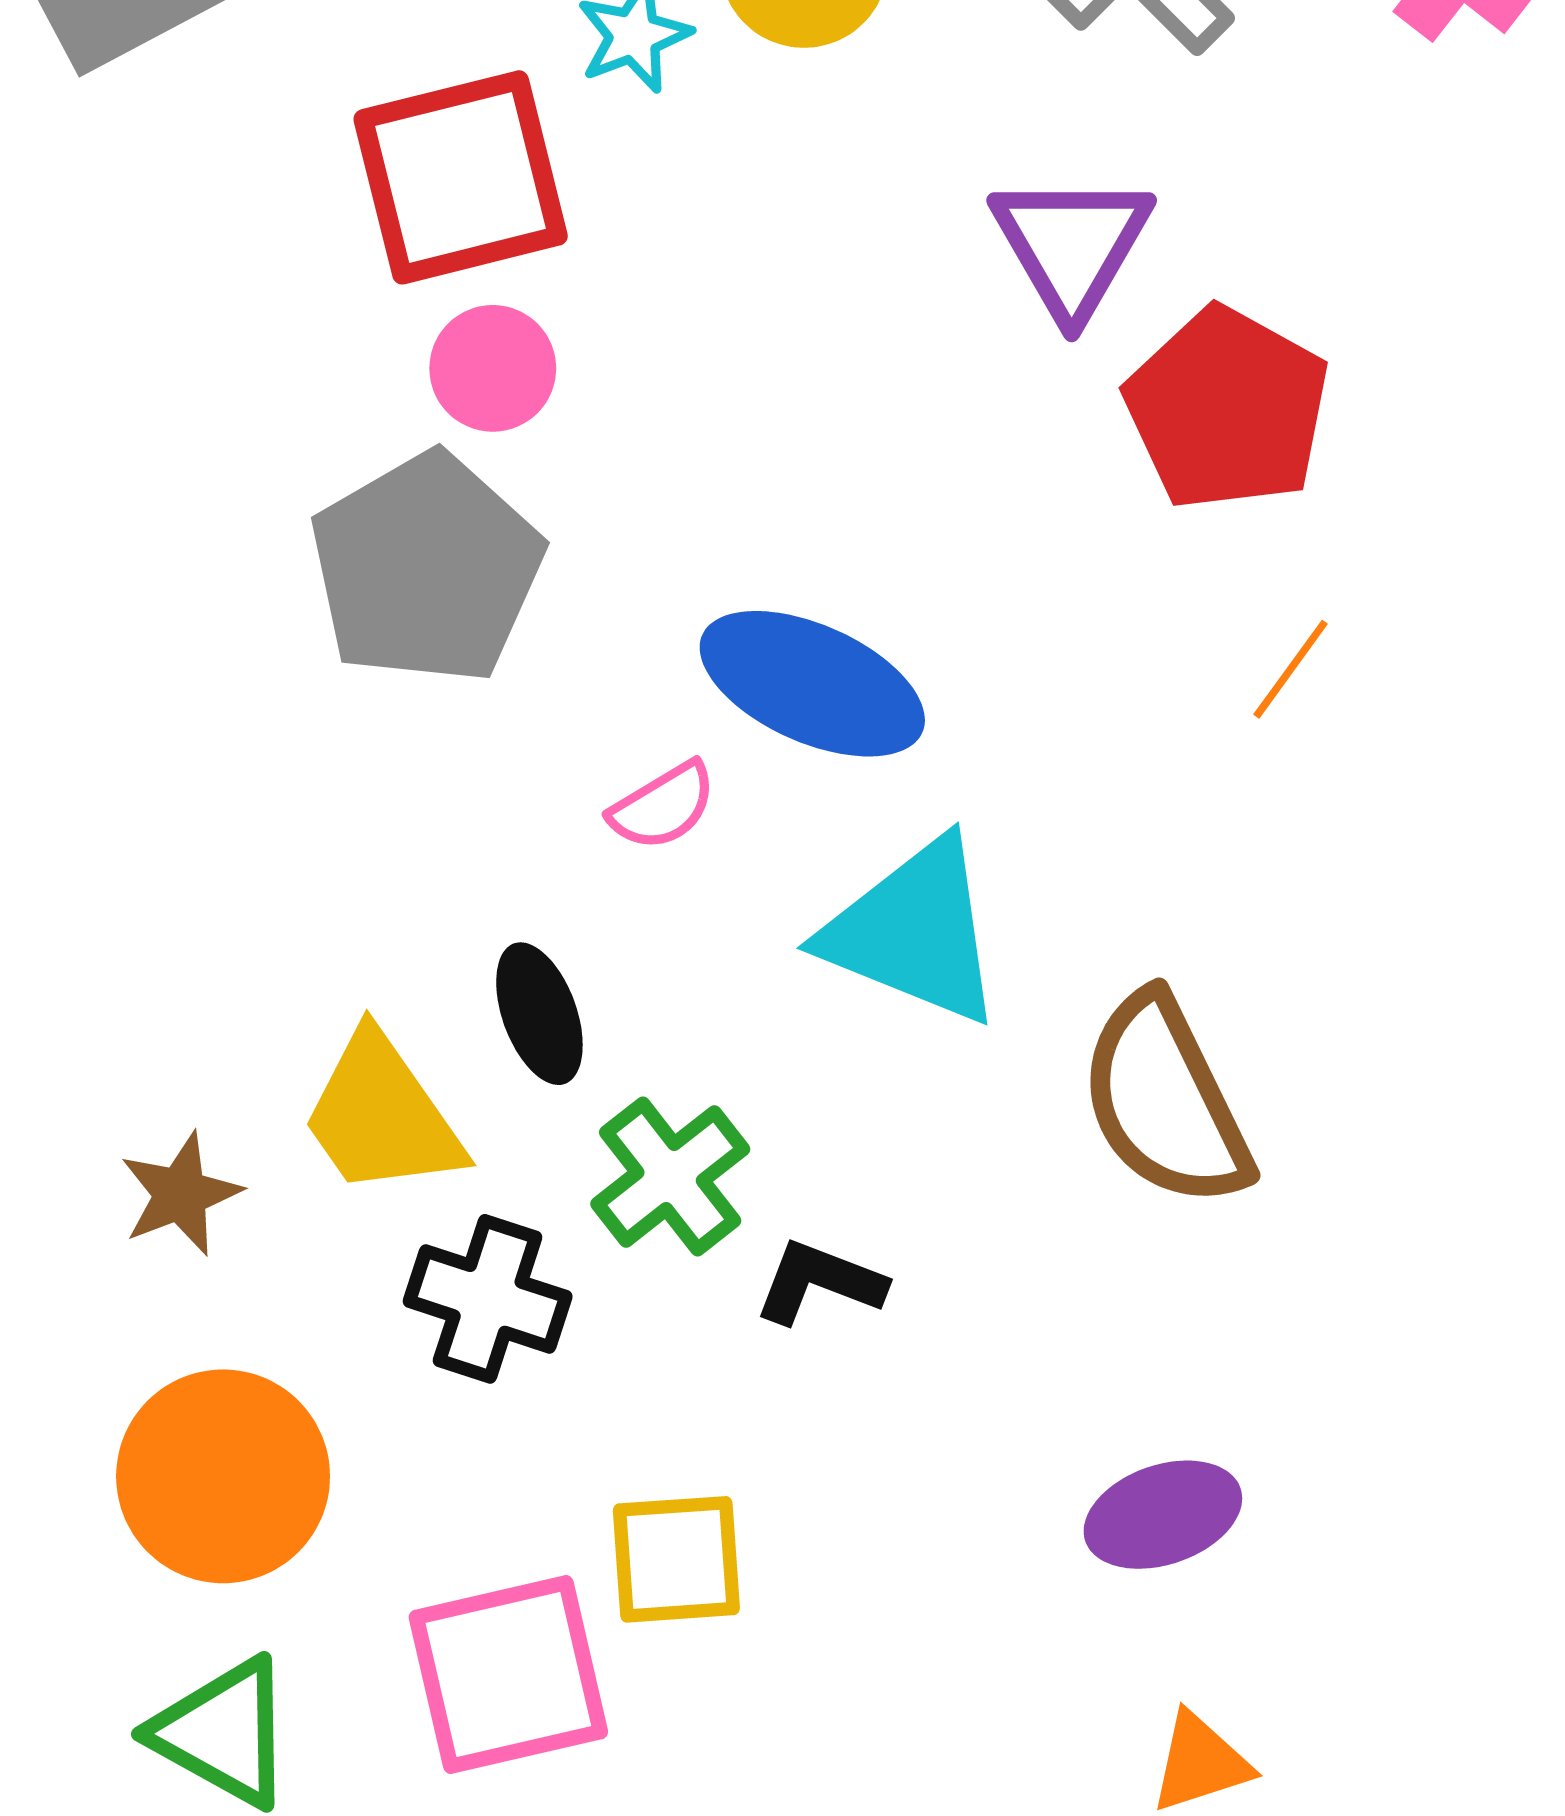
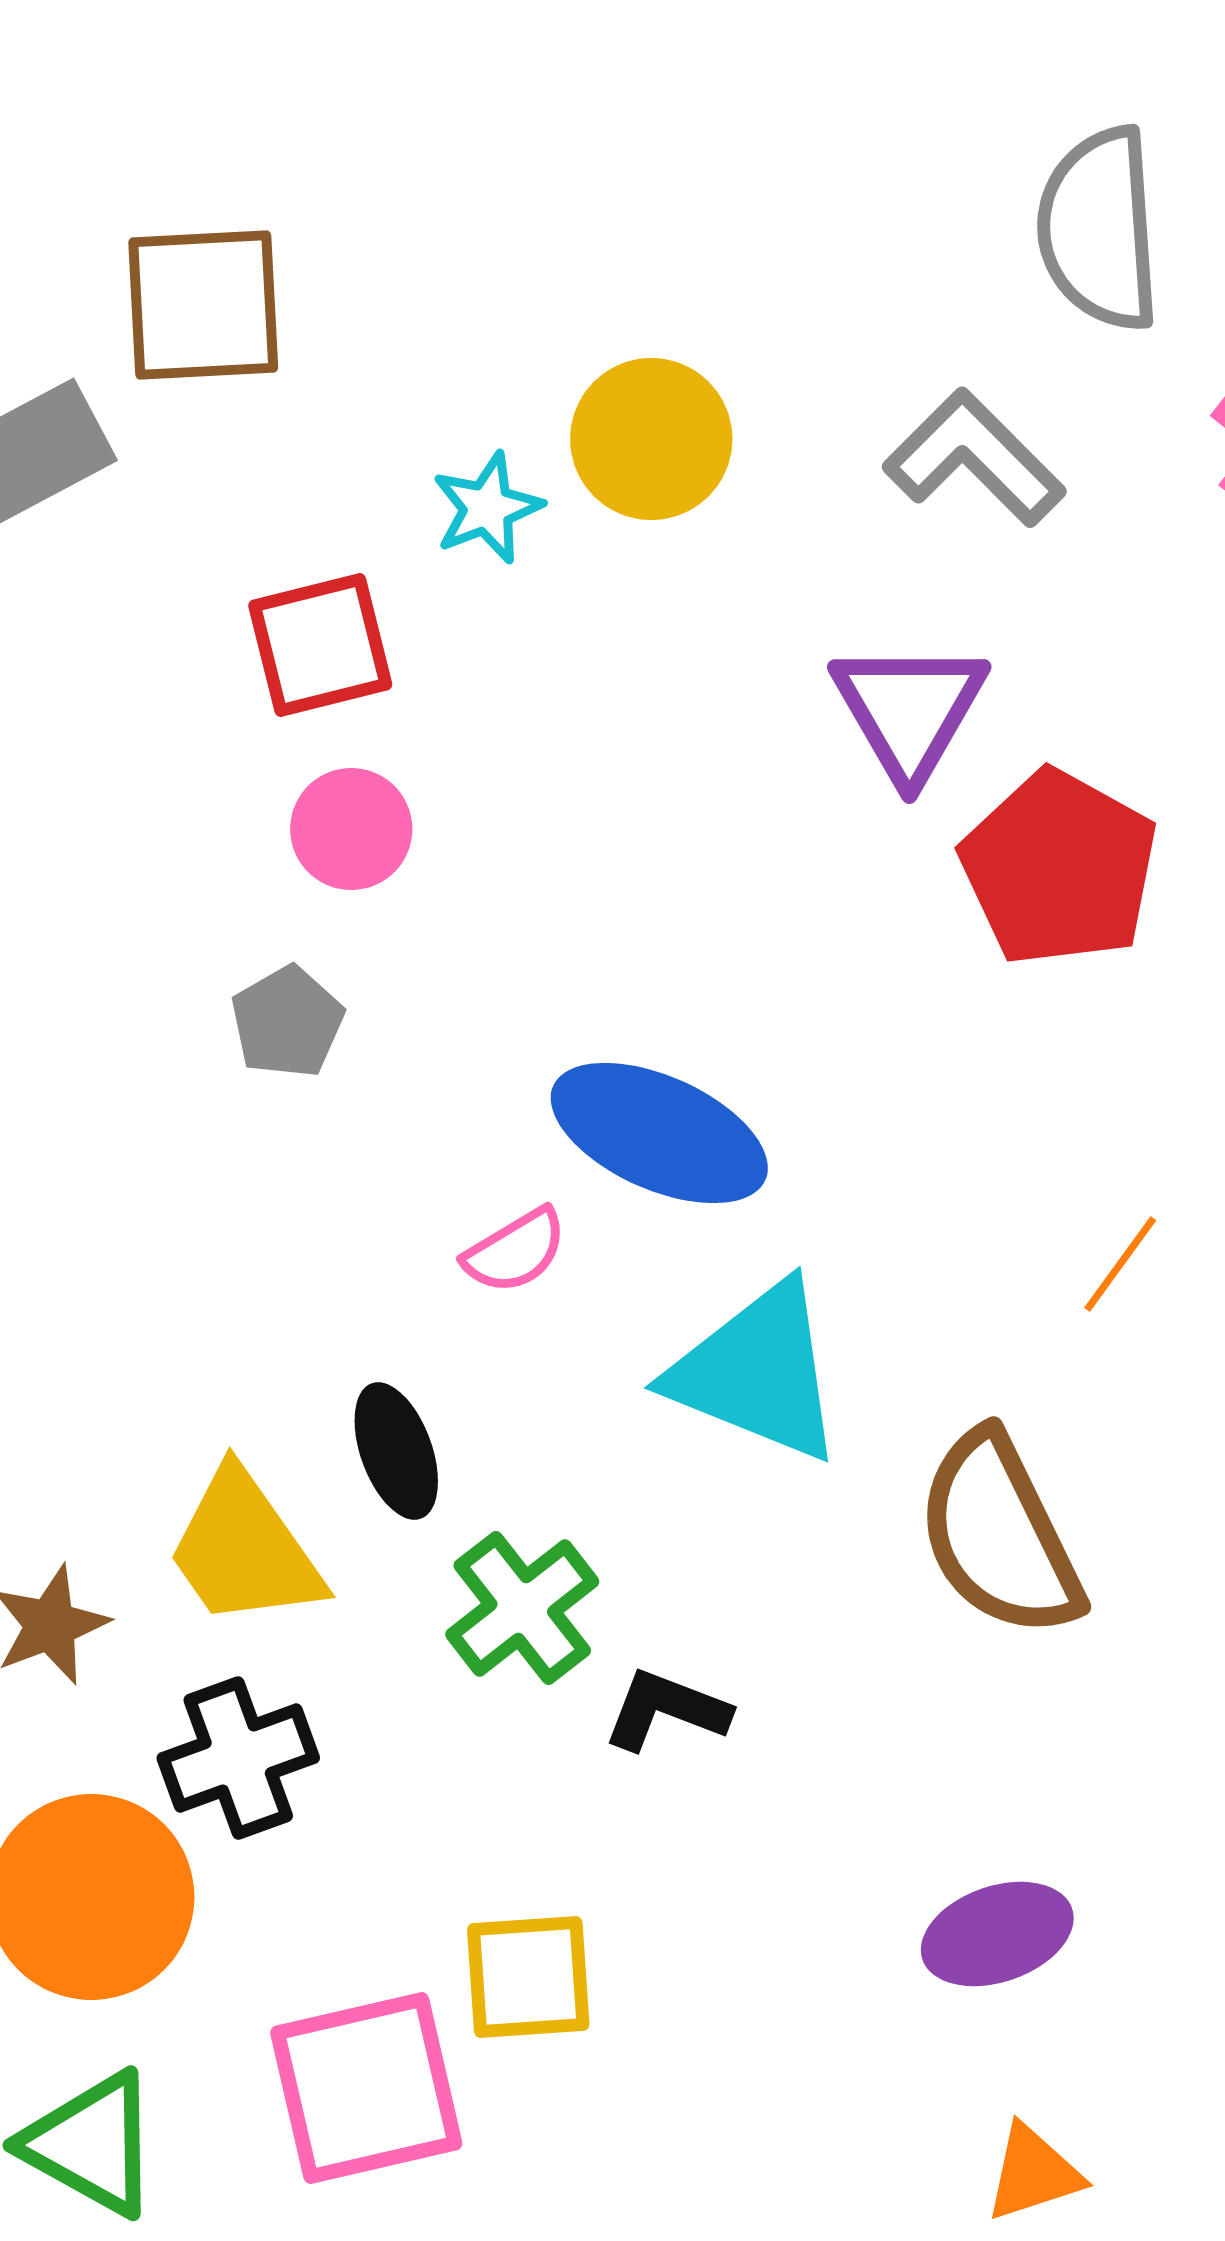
red square: (461, 177) -> (320, 645), size x0.7
gray pentagon: (426, 569) -> (287, 1022), size x0.5
orange line: (1291, 669) -> (1120, 1264), moved
black cross: (488, 1299) -> (238, 1758), moved, turned -38

